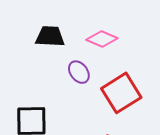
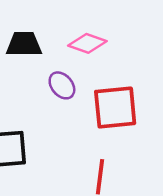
red square: (121, 93) -> (115, 107), turned 30

